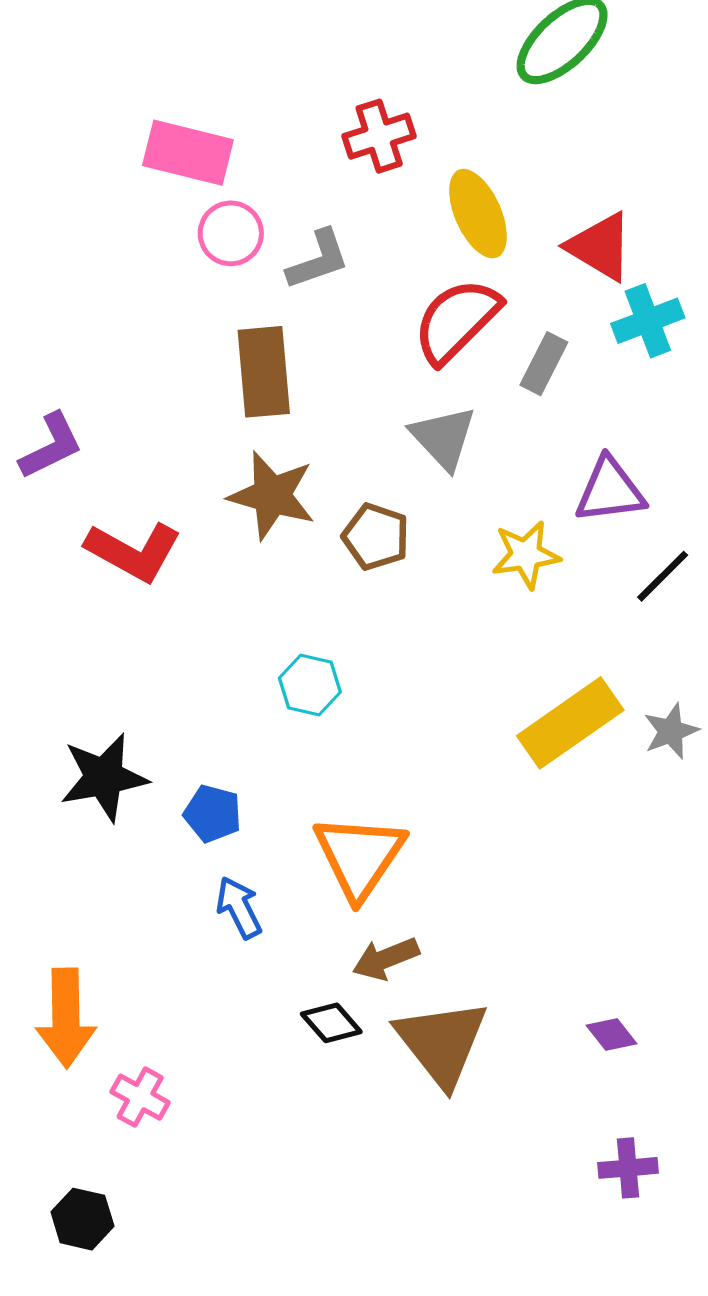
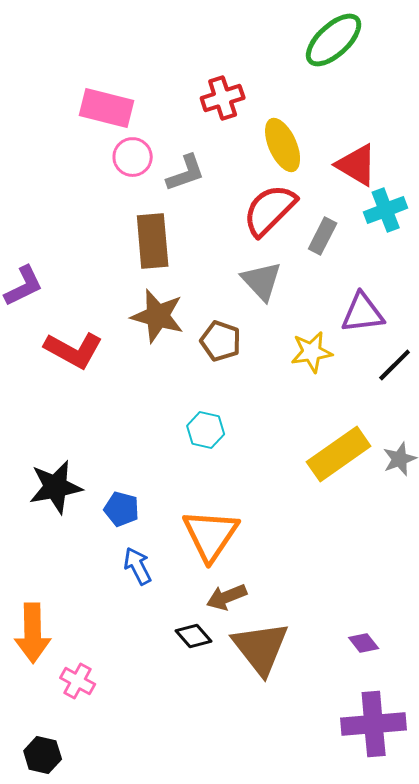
cyan hexagon: (310, 685) -> (206, 430), moved
purple cross: (628, 1168) -> (374, 724), size x1.8

